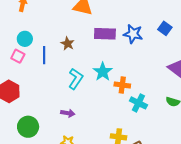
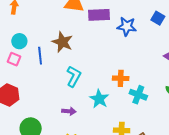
purple rectangle: (105, 34) -> (99, 15), moved
brown star: (68, 44) -> (62, 42), size x1.5
cyan star: (103, 72) -> (99, 99), moved

